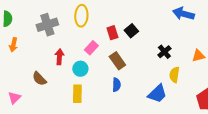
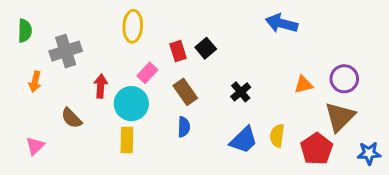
gray cross: (47, 25) -> (66, 51), moved
orange arrow: (13, 45) -> (35, 82), moved
black cross: (164, 52) -> (241, 92), moved
cyan circle: (80, 69) -> (131, 104), size x1.5
yellow semicircle: (174, 75) -> (277, 136), moved

